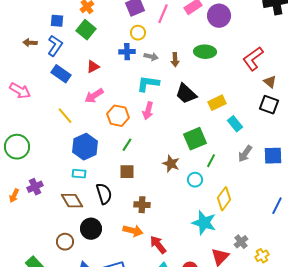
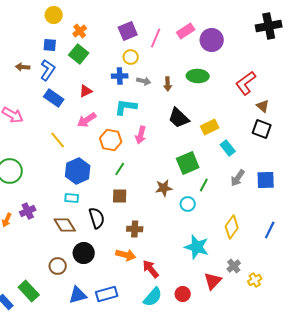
cyan L-shape: (148, 84) -> (126, 107), moved
brown star: (171, 164) -> (164, 188), turned -30
yellow diamond: (224, 199) -> (232, 227), moved

